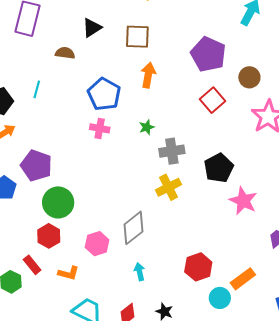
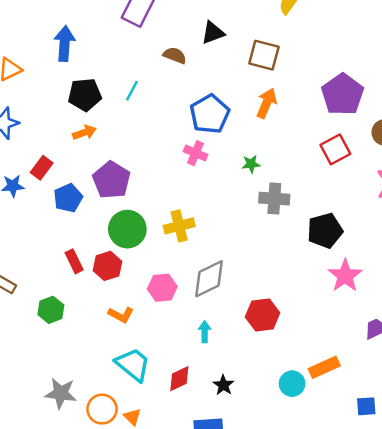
yellow cross: (169, 187) -> (179, 226), moved
red rectangle: (32, 265) -> (74, 261), moved
red hexagon: (198, 267) -> (263, 315), moved

